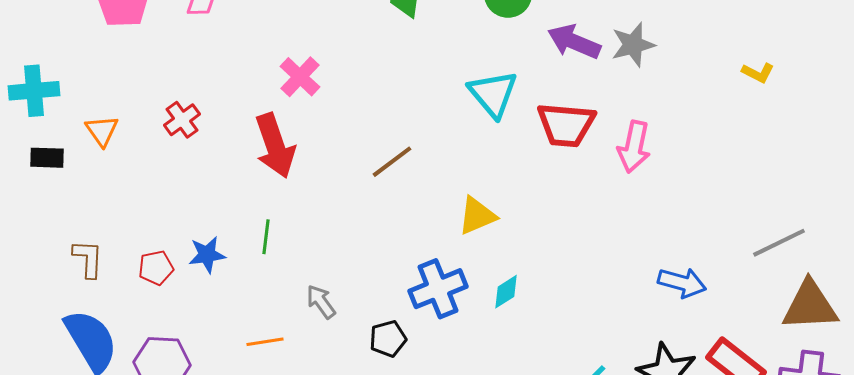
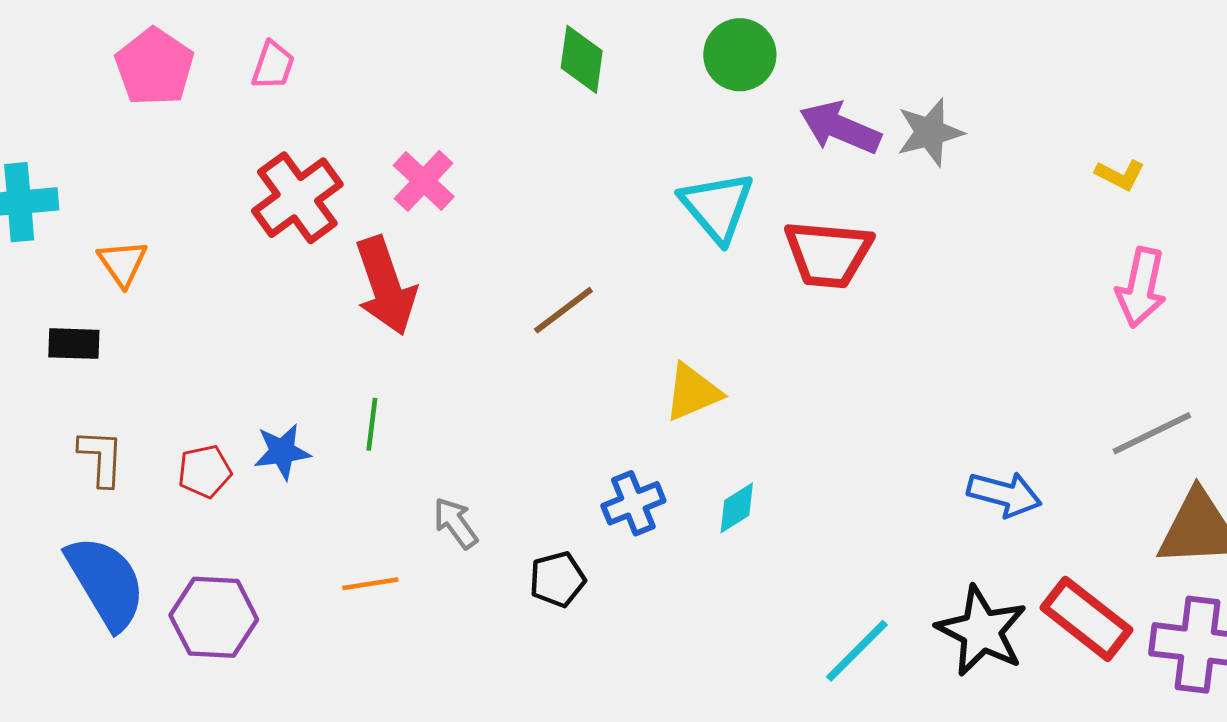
red cross: (182, 120) -> (297, 198), moved, size x1.6
pink arrow: (634, 147) -> (1141, 287), moved
black rectangle: (47, 158) -> (74, 344), moved
blue cross: (438, 289) -> (633, 503), size x0.7

